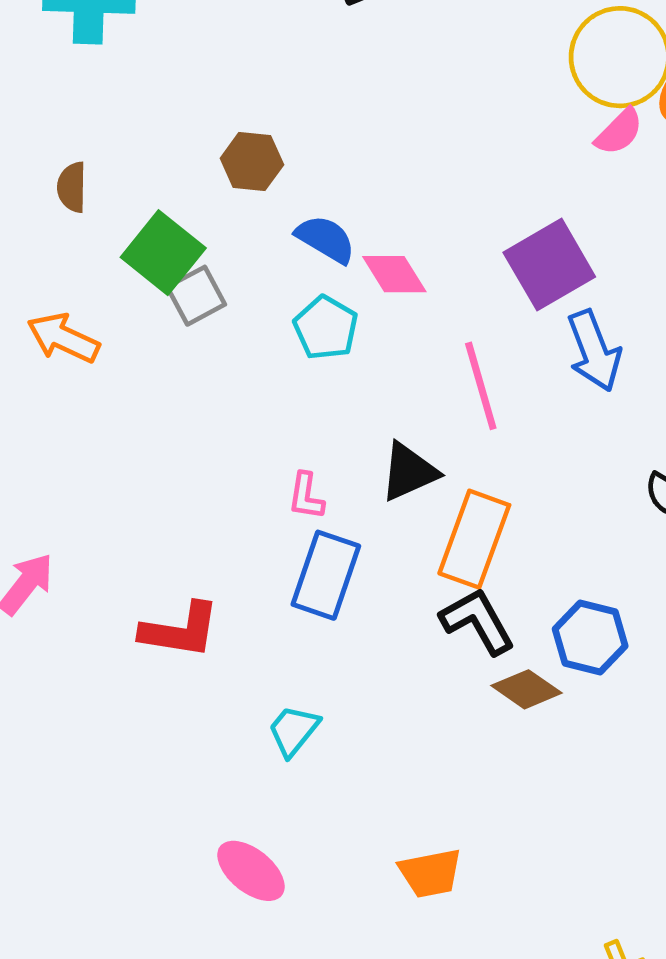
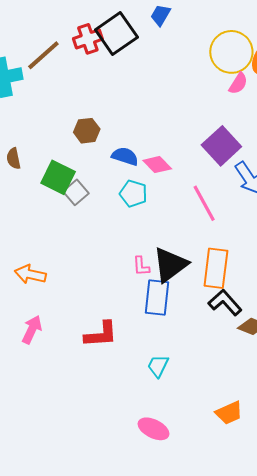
orange arrow: (63, 338) -> (30, 274), moved
black triangle: (409, 472) -> (170, 265), moved, size x1.4

